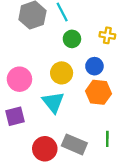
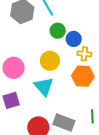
yellow cross: (107, 35) -> (84, 54), moved
blue circle: (94, 66) -> (74, 39), moved

